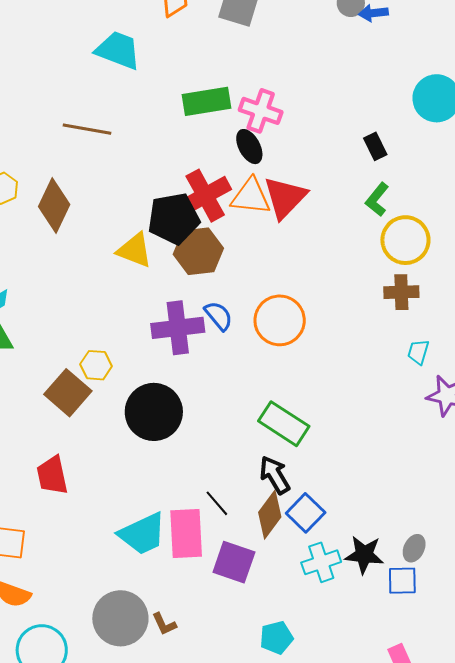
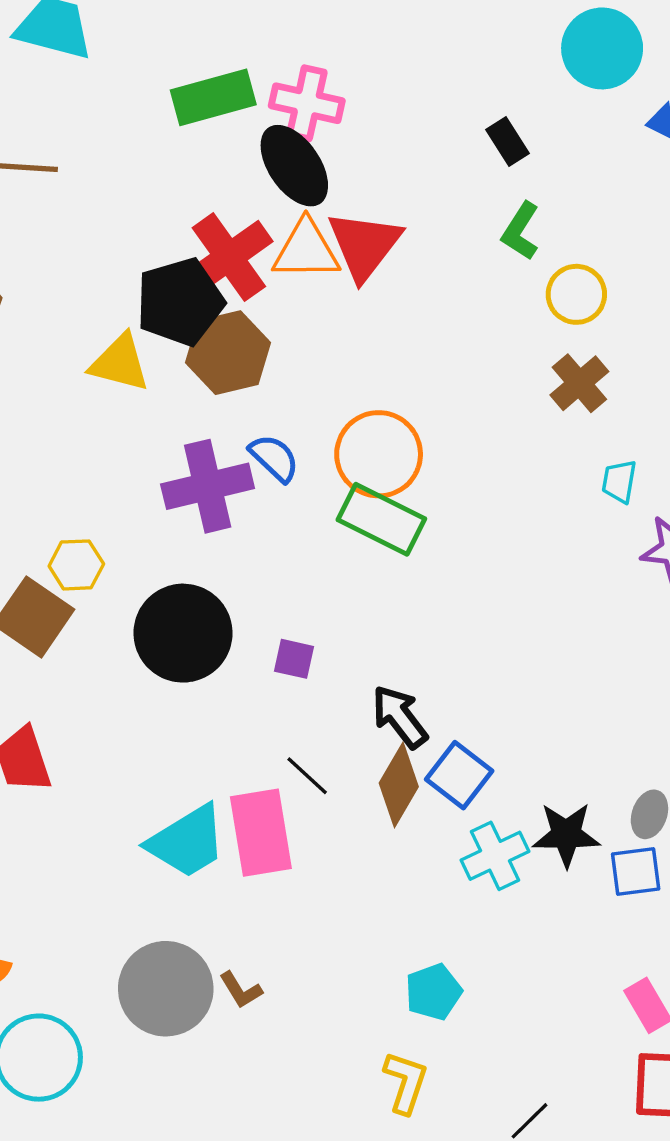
black ellipse: (249, 147) -> (294, 166), size x1.4
yellow circle: (405, 240) -> (576, 294), size x0.7
brown cross: (401, 292) -> (579, 383), turned -32
green rectangle: (284, 424) -> (381, 519), moved
purple square: (234, 562) -> (294, 659), moved, size x0.6

